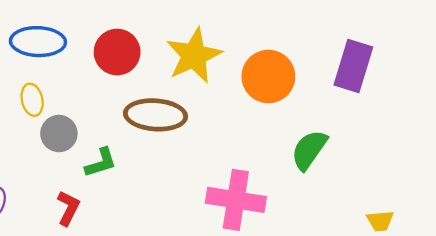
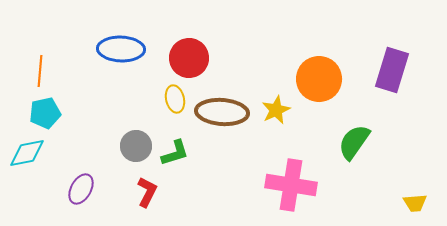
yellow star: (194, 56) -> (276, 110), moved, size x0.6
yellow ellipse: (32, 100) -> (175, 99), moved
gray circle: (59, 134) -> (136, 146), moved

